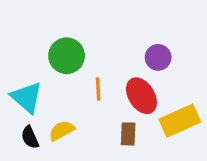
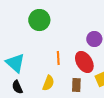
green circle: (67, 56) -> (39, 20), moved
yellow semicircle: (62, 131) -> (48, 83), moved, turned 140

